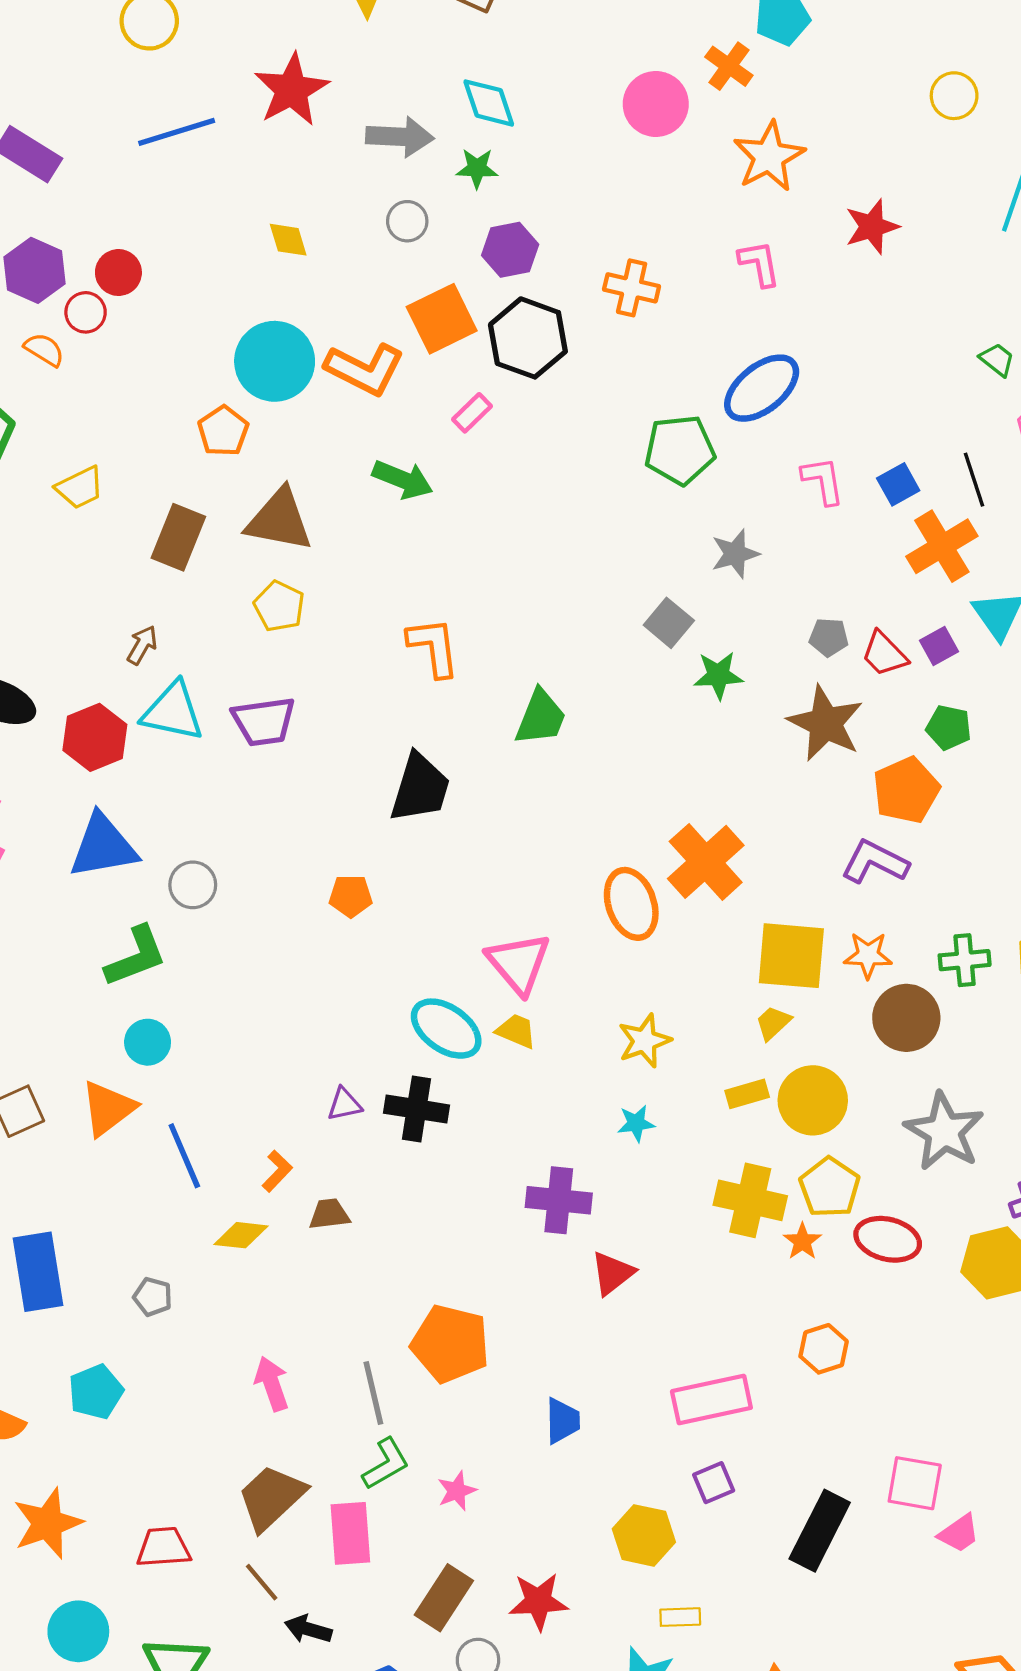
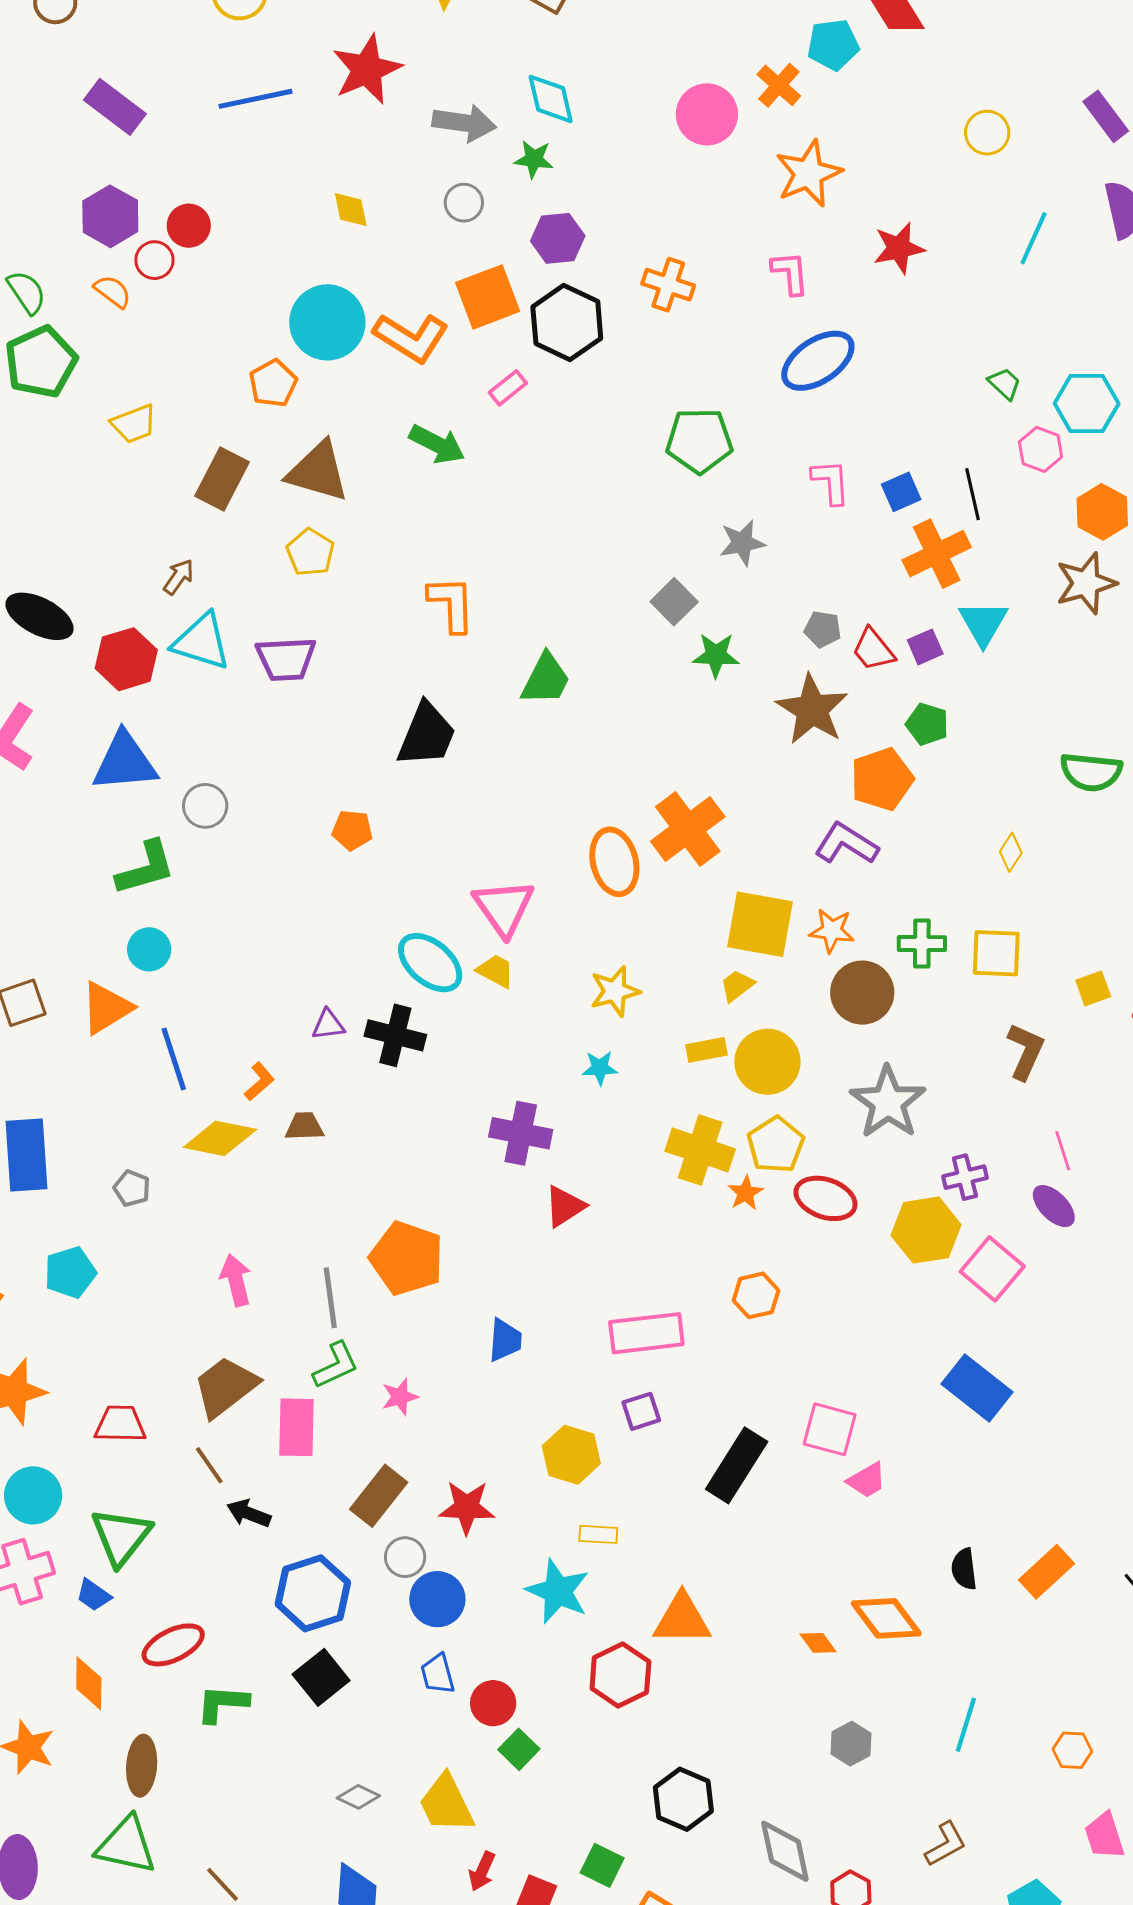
blue ellipse: (762, 388) -> (818, 361), moved
yellow diamond: (241, 1235) -> (220, 1138), size x1.4

